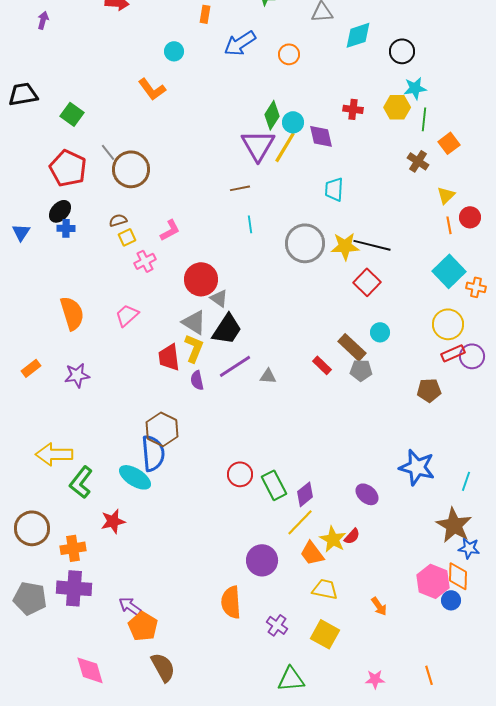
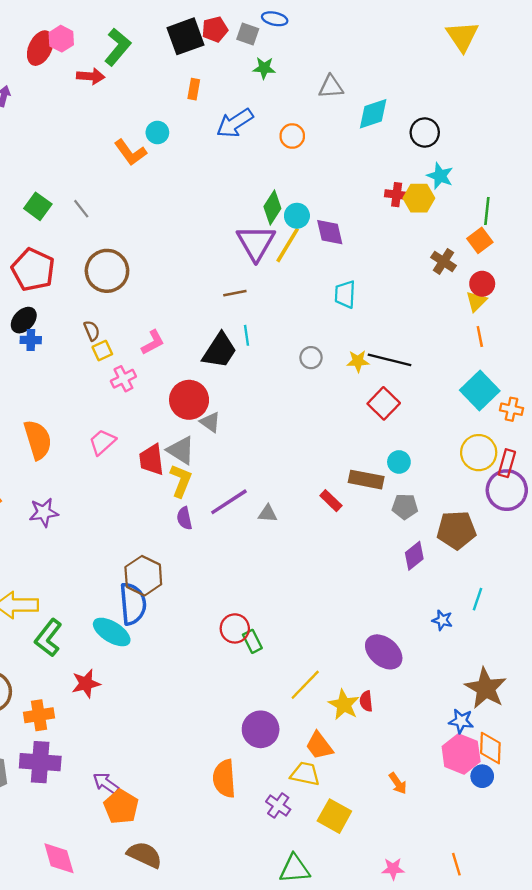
cyan star: (415, 88) -> (440, 176), turned 30
orange L-shape: (152, 89) -> (130, 152), moved
red cross: (353, 109) -> (397, 195), moved
green line: (424, 119) -> (487, 211), moved
gray line: (108, 152) -> (81, 209), moved
red circle: (470, 217) -> (482, 284), moved
brown semicircle: (118, 220) -> (92, 331), turned 84
gray circle: (305, 243) -> (311, 358), size x0.5
yellow star: (345, 246) -> (358, 361), size x0.7
black trapezoid: (227, 329) -> (220, 351), moved
brown rectangle: (352, 347) -> (366, 480), turned -32
red rectangle: (453, 353) -> (507, 463), moved, turned -50
purple circle: (472, 356) -> (507, 490), size x1.4
red trapezoid: (169, 357) -> (152, 460), moved
gray pentagon: (361, 370) -> (405, 507), moved
brown pentagon: (429, 390) -> (456, 530), size x1.4
blue star: (417, 467) -> (442, 620), size x0.5
cyan line: (466, 481) -> (477, 599), moved
green rectangle: (274, 485) -> (252, 641), moved, size x0.7
purple diamond: (305, 494) -> (414, 556), moved
purple ellipse: (367, 494) -> (384, 652), size x1.4
red semicircle: (352, 536) -> (366, 701), turned 132
blue star: (469, 548) -> (461, 721), moved
orange trapezoid: (312, 553) -> (319, 746), moved
yellow trapezoid: (325, 589) -> (305, 774), moved
brown semicircle: (163, 667) -> (145, 855), turned -36

